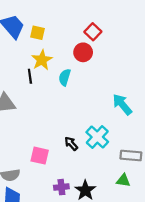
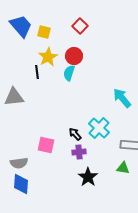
red square: (93, 32) -> (80, 26), moved
red circle: (83, 52) -> (74, 56), moved
purple cross: (61, 187) -> (79, 152), moved

